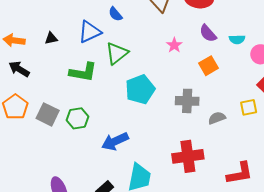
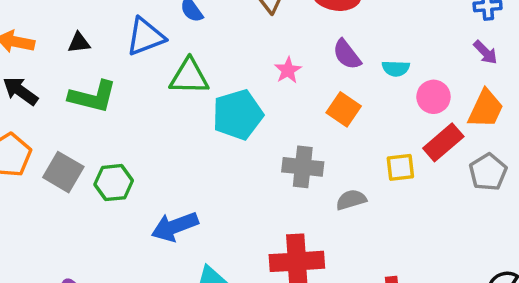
green triangle: (117, 53) -> (189, 77), turned 35
orange square: (208, 66) -> (344, 109), turned -30
green L-shape: (83, 72) -> (93, 97), moved
cyan pentagon: (140, 89) -> (238, 115), moved
yellow square: (249, 107) -> (400, 167), moved

